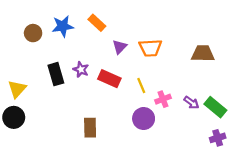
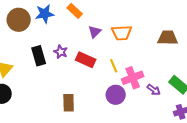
brown circle: (33, 33) -> (19, 20), size x1.5
pink cross: (163, 99) -> (133, 78), size x1.5
purple arrow: (191, 103) -> (154, 90), moved

